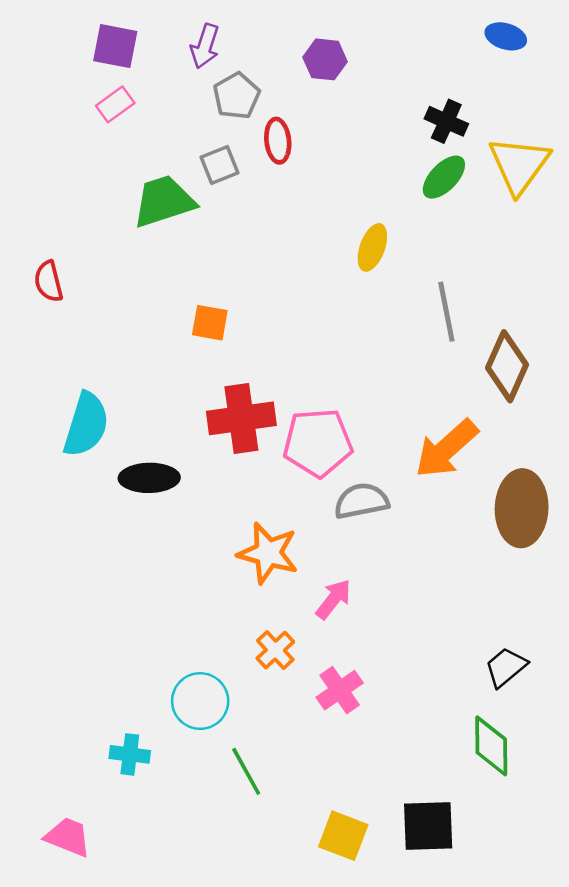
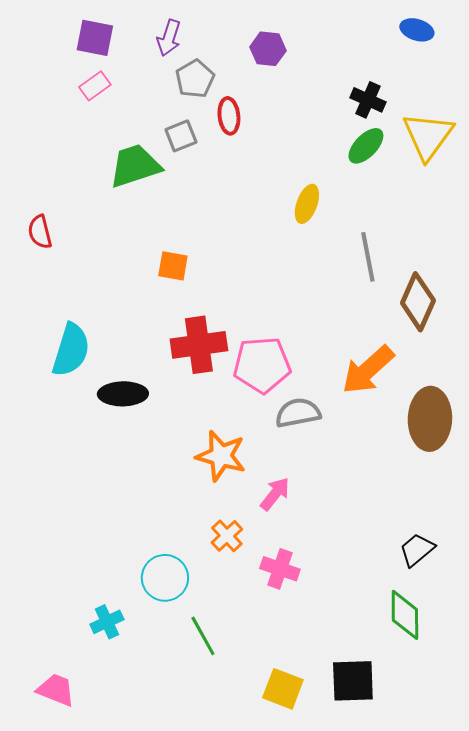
pink cross: (340, 690) -> (280, 569), turned -36
cyan cross: (130, 754) -> (107, 622), turned -32

